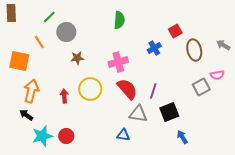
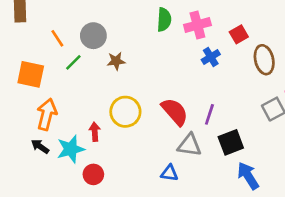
green line: (49, 17) -> (73, 62), moved
orange line: (39, 42) -> (57, 38), moved
brown star: (77, 58) -> (116, 61), moved
pink cross: (118, 62) -> (197, 25), moved
red arrow: (64, 96) -> (95, 132), moved
cyan star: (42, 136) -> (71, 149), moved
blue arrow: (182, 137) -> (248, 176), size x1.5

